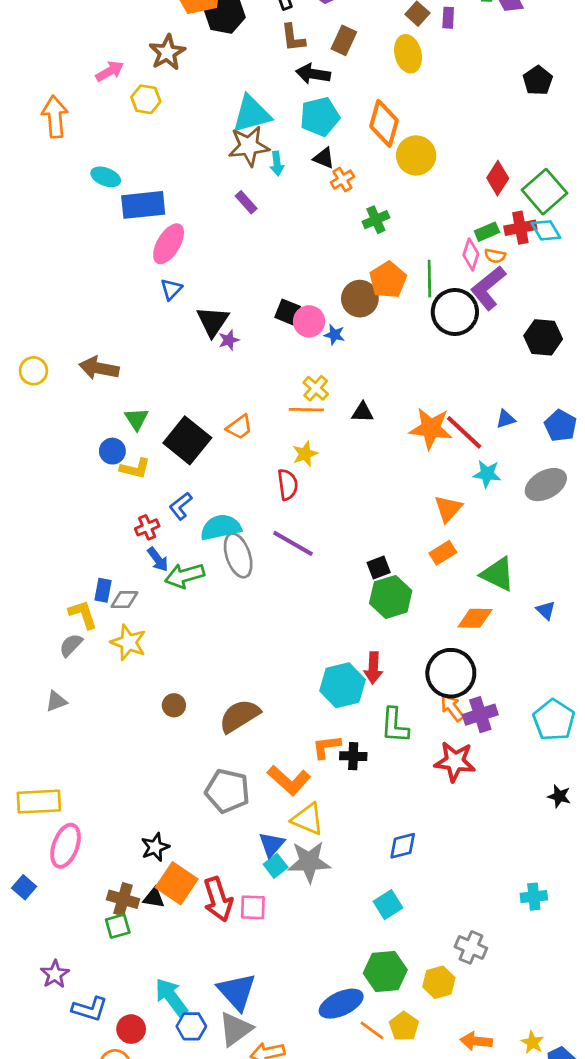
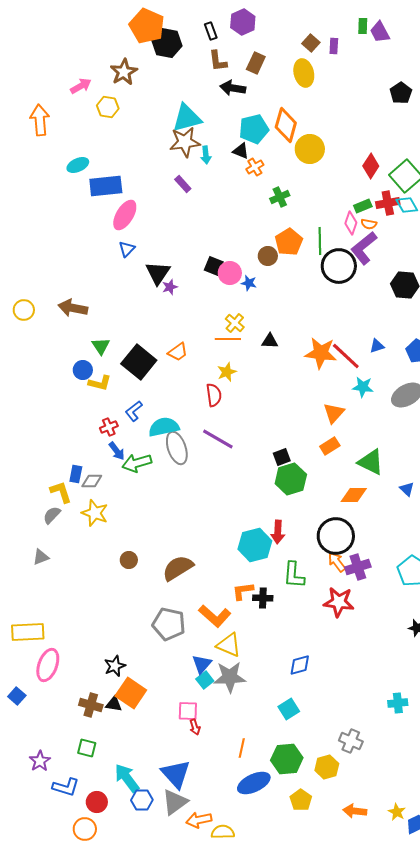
cyan pentagon: (320, 117) -> (254, 129), moved
cyan ellipse: (106, 177) -> (78, 165), turned -45
brown circle: (360, 299) -> (268, 256), size x0.7
red arrow: (218, 899) -> (195, 727), moved, size x0.5
green square: (118, 926) -> (87, 748), moved, turned 30
orange line: (372, 1030) -> (242, 748), moved, turned 66

